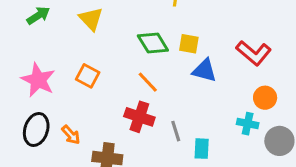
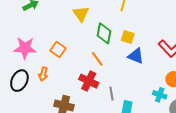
yellow triangle: (91, 19) -> (81, 14), moved
green diamond: (153, 43) -> (104, 33), turned 35
pink star: (38, 80) -> (25, 48), turned -30
orange arrow: (71, 135) -> (43, 74), moved, turned 48

